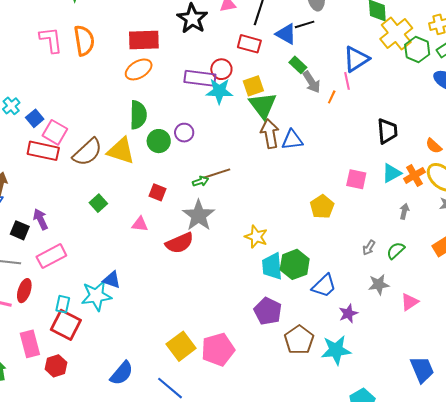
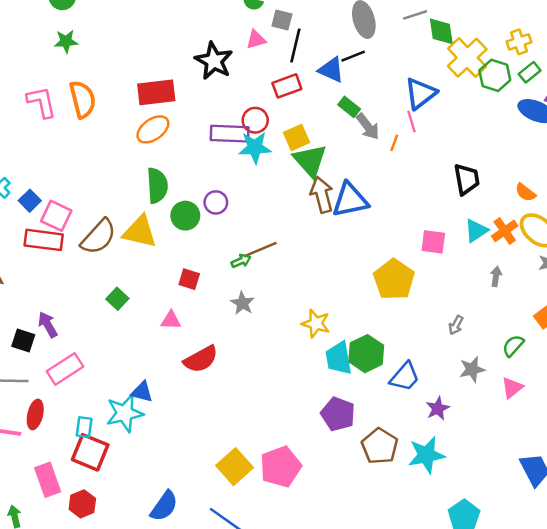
red rectangle: (249, 44) -> (287, 86), turned -30
blue triangle: (292, 140) -> (350, 200), size x1.4
yellow pentagon: (322, 207) -> (394, 279), size x1.4
gray star: (199, 215) -> (242, 303), size x0.6
red semicircle: (180, 243) -> (201, 359), moved
green semicircle: (396, 251) -> (513, 346), moved

